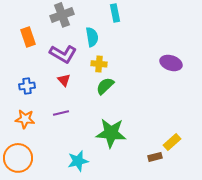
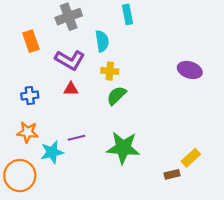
red triangle: (64, 80) -> (71, 89), turned -48
purple line: (61, 113) -> (76, 138), moved
cyan star: (78, 161) -> (52, 152), moved

